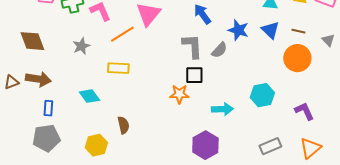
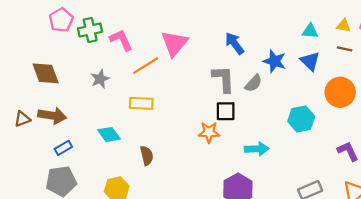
brown line: (298, 31) -> (345, 49), moved
cyan hexagon: (262, 95) -> (301, 119), moved
blue rectangle: (48, 108) -> (63, 148), turned 56
brown semicircle: (123, 125) -> (147, 156), moved

